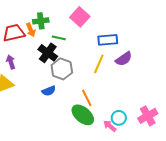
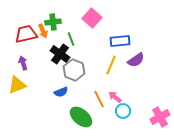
green line: (59, 38) -> (71, 39), turned 56
green ellipse: (83, 115) -> (81, 117), moved
cyan circle: (119, 118) -> (123, 111), moved
pink arrow: (110, 126) -> (115, 97), moved

